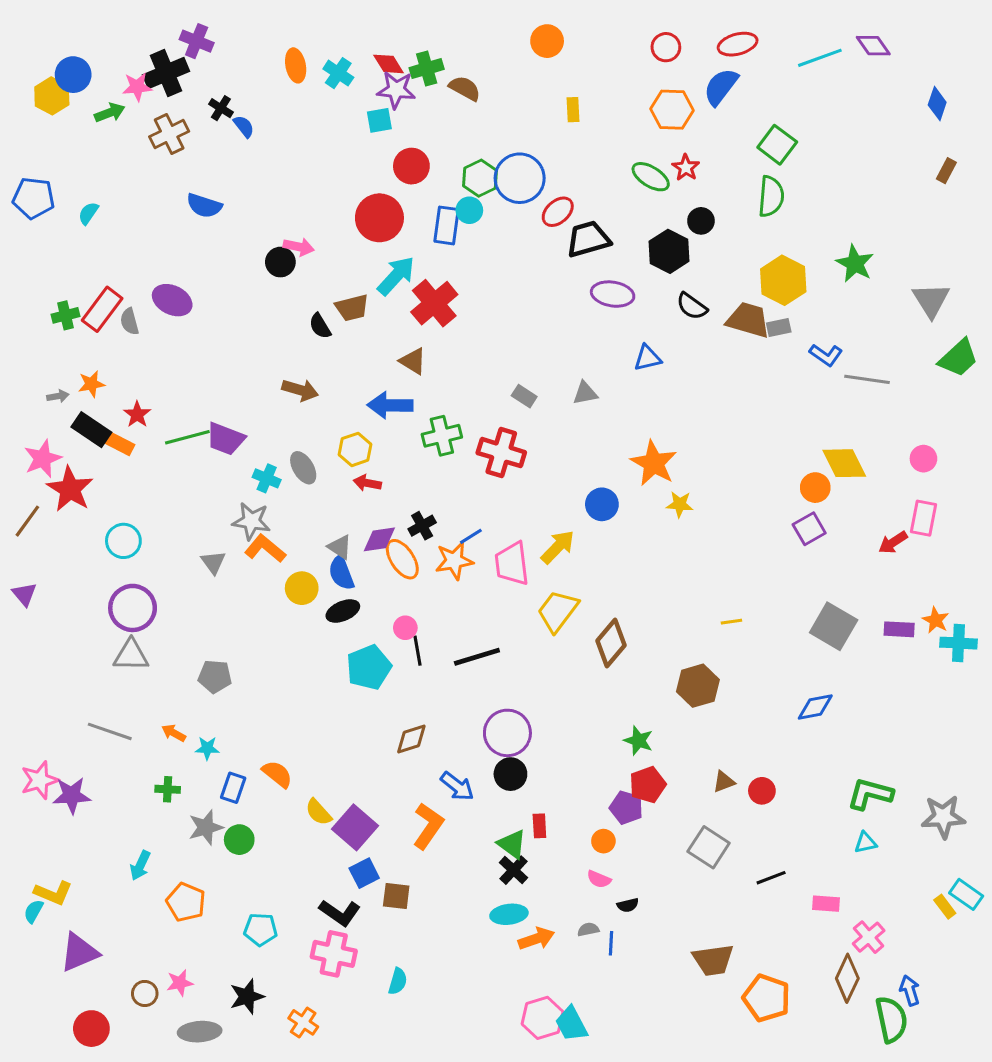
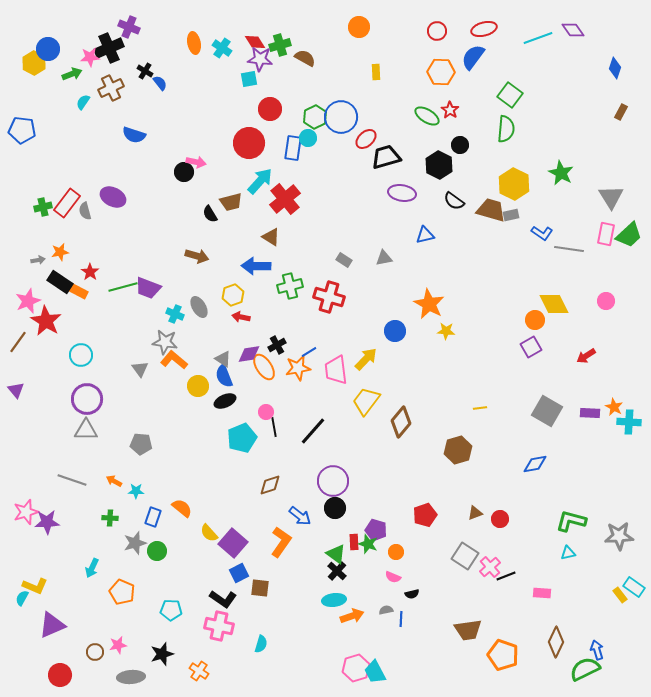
cyan semicircle: (88, 213) -> (83, 102), moved
pink rectangle: (923, 518) -> (606, 234), moved
black line: (477, 657) -> (313, 431), turned -32
green star: (638, 741) -> (368, 544), moved
purple pentagon: (626, 808) -> (376, 530), moved
pink cross: (869, 937) -> (490, 567), moved
green semicircle: (891, 1019) -> (585, 669), turned -104

